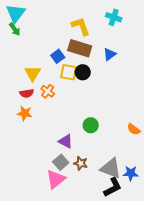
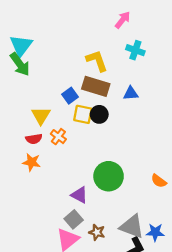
green arrow: (15, 29) -> (20, 64), size x1.5
blue triangle: (110, 54) -> (131, 93), turned 32
green circle: (91, 125) -> (109, 176), size x1.6
brown star: (81, 163) -> (97, 232), moved

